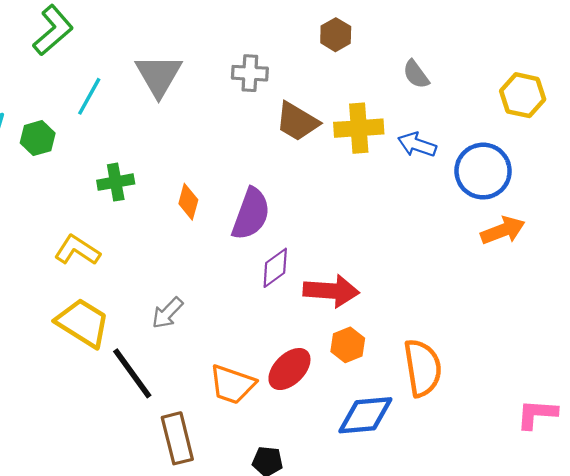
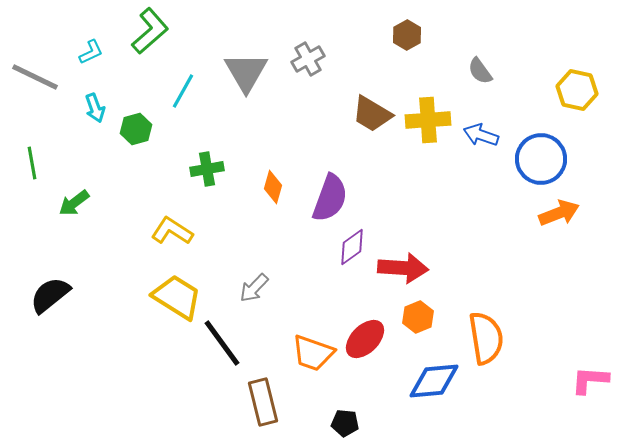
gray cross: (250, 73) -> (308, 59), moved, turned -32

